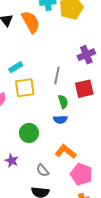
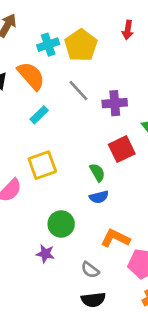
purple cross: (86, 55) -> (115, 103), turned 30
cyan rectangle: (16, 67) -> (39, 115), moved
gray line: (57, 75) -> (78, 90), moved, turned -42
purple star: (12, 161) -> (45, 254), moved

